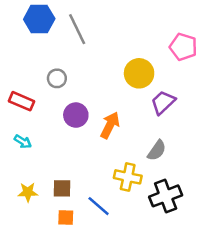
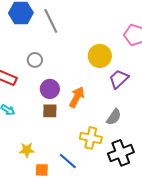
brown square: (62, 188) -> (50, 111), moved
yellow star: (28, 192) -> (27, 150), moved

